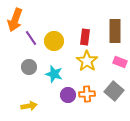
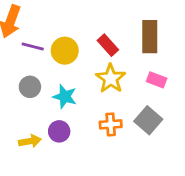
red rectangle: (85, 37) -> (108, 45), turned -49
purple line: (31, 38) -> (33, 46), turned -42
purple circle: (68, 95) -> (59, 131), moved

